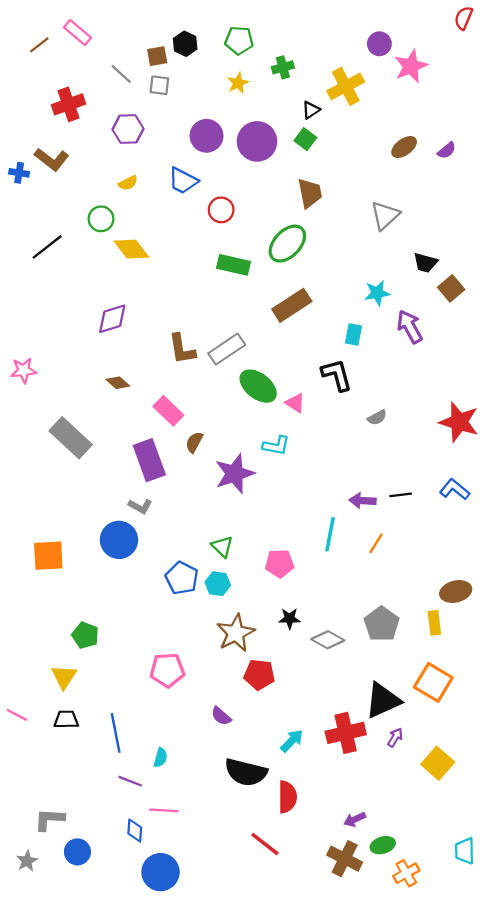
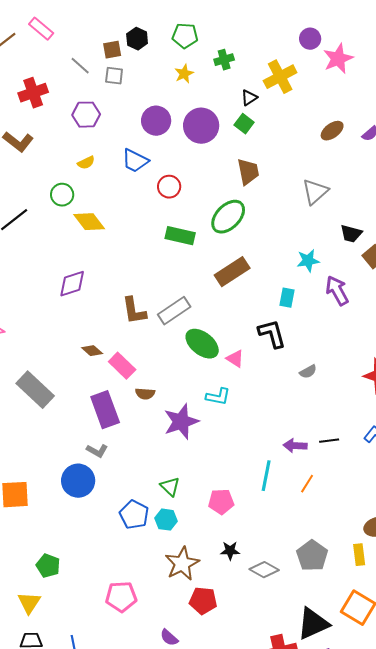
brown diamond: (118, 383) -> (92, 351), moved
brown semicircle: (194, 442) -> (145, 394), turned -114

